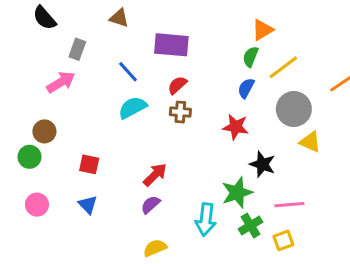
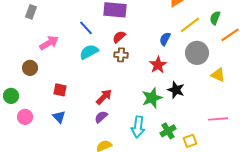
gray rectangle: (77, 49) -> (31, 12), moved
green semicircle: (251, 57) -> (215, 18), moved
pink arrow: (61, 82) -> (49, 43), moved
red star: (236, 127) -> (158, 65), turned 30
yellow triangle: (310, 142) -> (218, 75), moved
green circle: (30, 157) -> (11, 96), moved
green star: (237, 193) -> (152, 98), moved
pink line: (289, 205) -> (218, 119), moved

